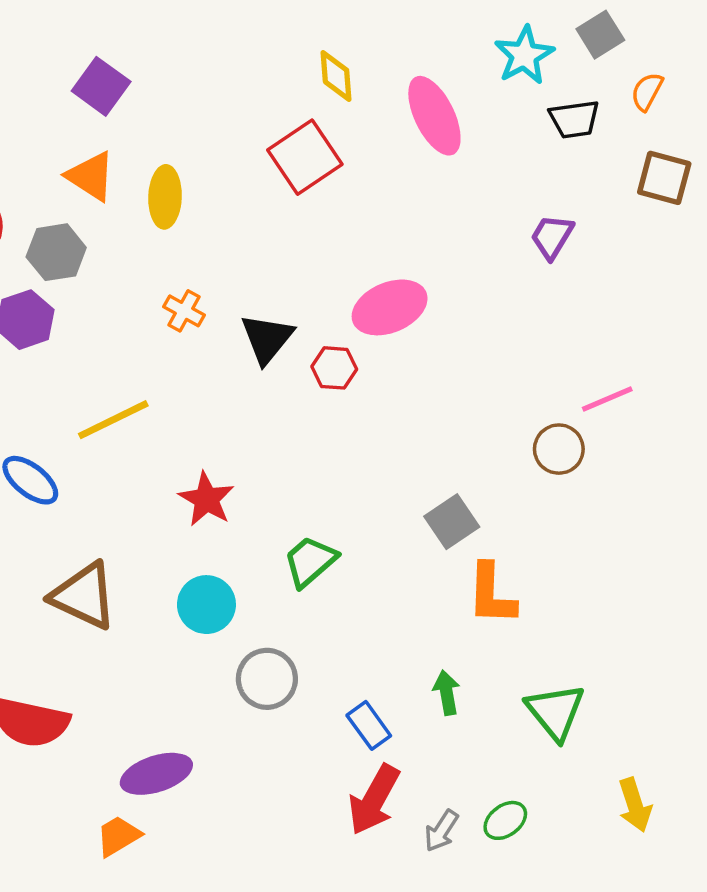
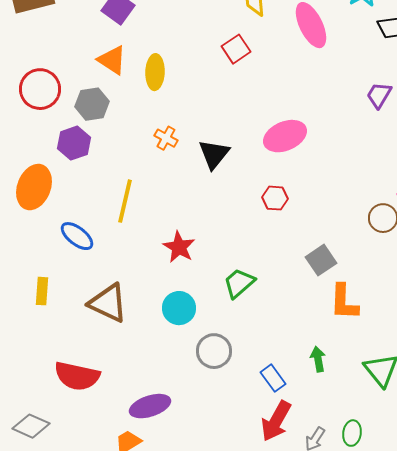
red square: (305, 157) -> (236, 49), size x0.7
red hexagon: (334, 368) -> (275, 198), moved
yellow line: (113, 420) -> (125, 201), turned -51
green ellipse: (505, 820) -> (352, 433), turned -45

